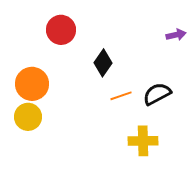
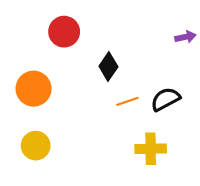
yellow circle: (28, 117) -> (36, 146), moved

